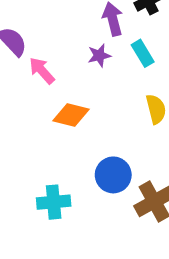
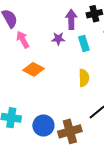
blue circle: (113, 175) -> (43, 125), moved

